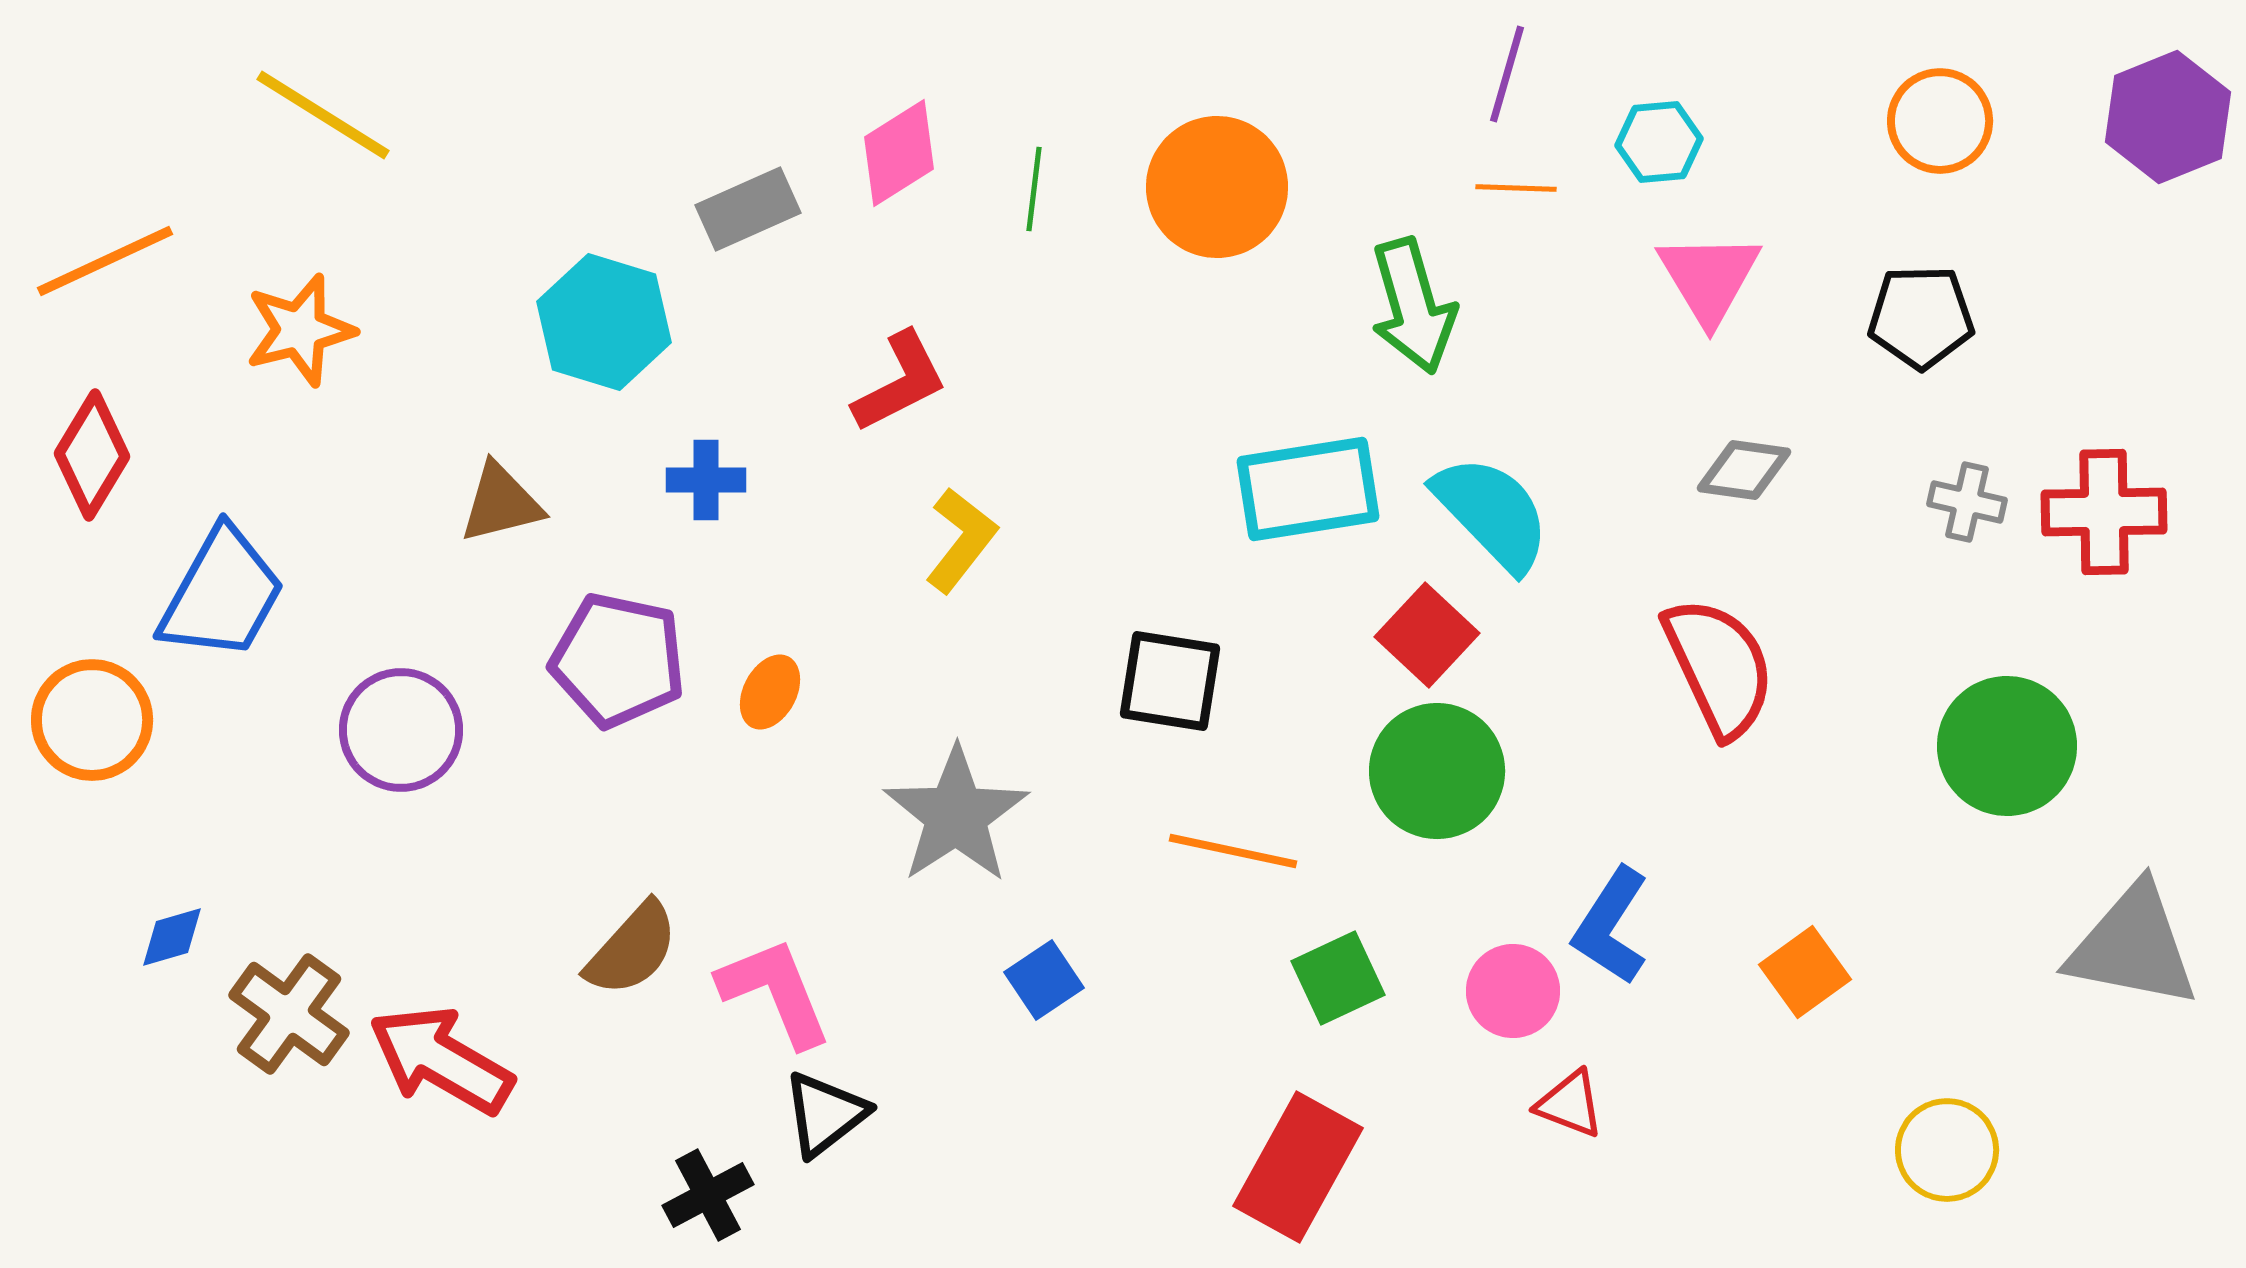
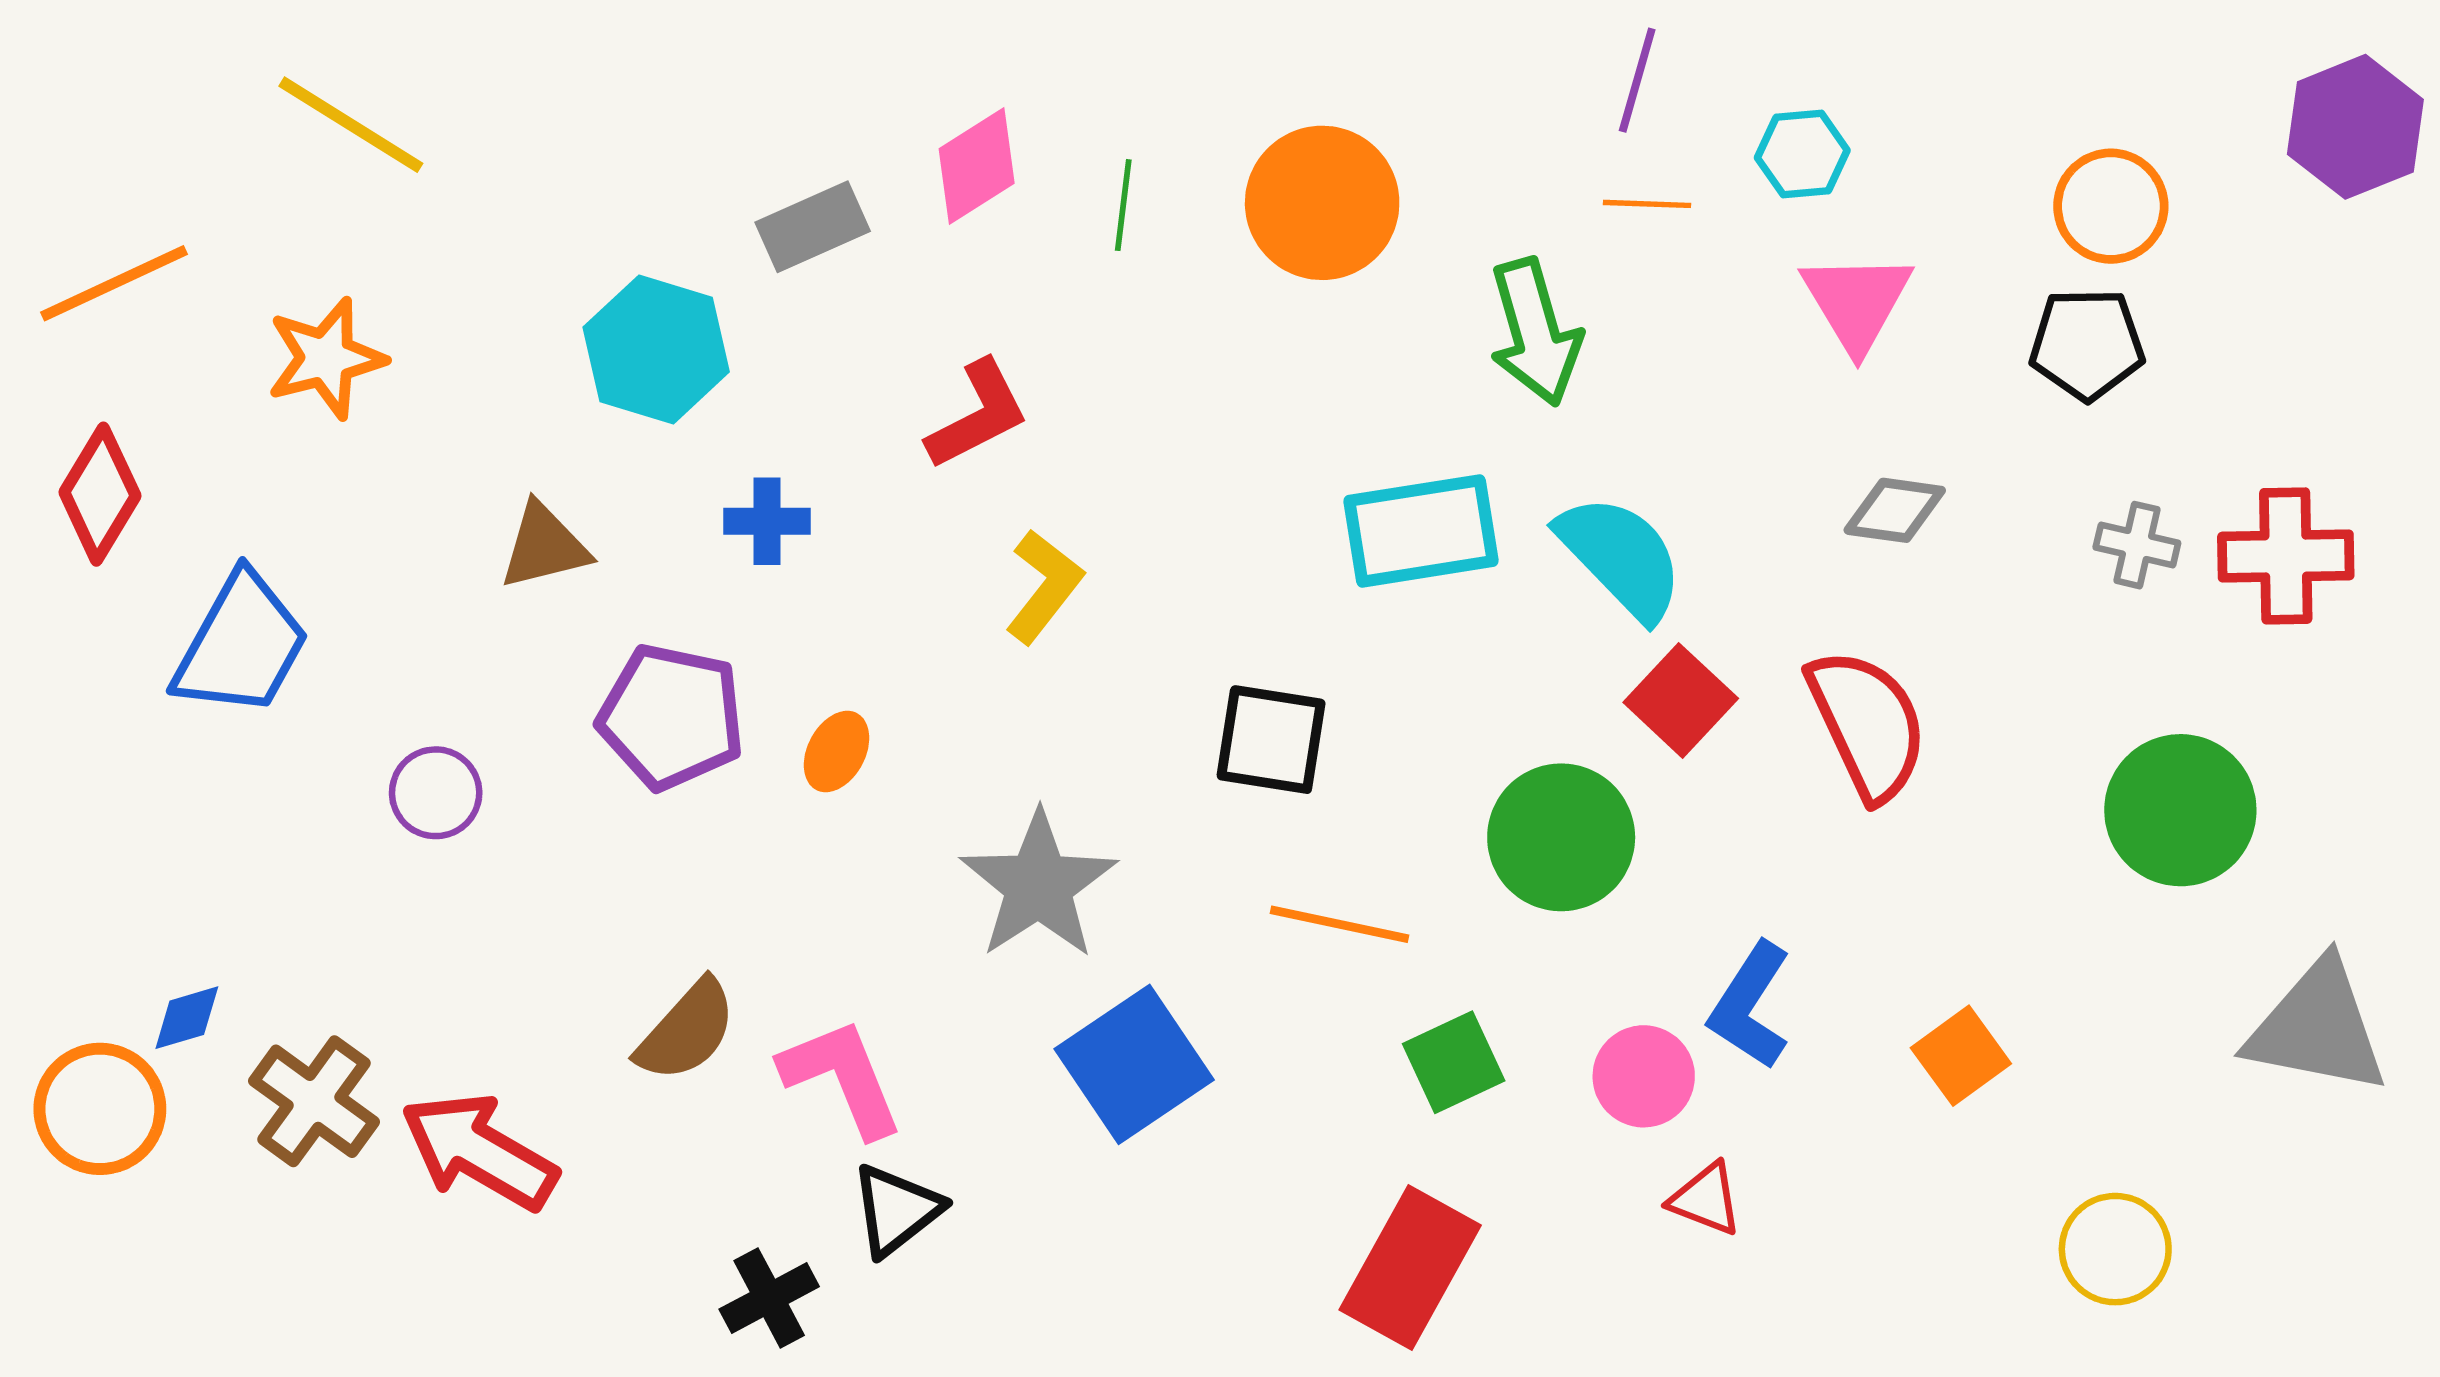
orange circle: (1940, 121) -> (2111, 206), moved
red square: (1427, 635) -> (1681, 700), moved
orange circle: (92, 720) -> (100, 1109), moved
purple circle: (401, 730) -> (436, 793), size x0.7
blue square: (1044, 980) -> (1134, 1064), size x1.8

